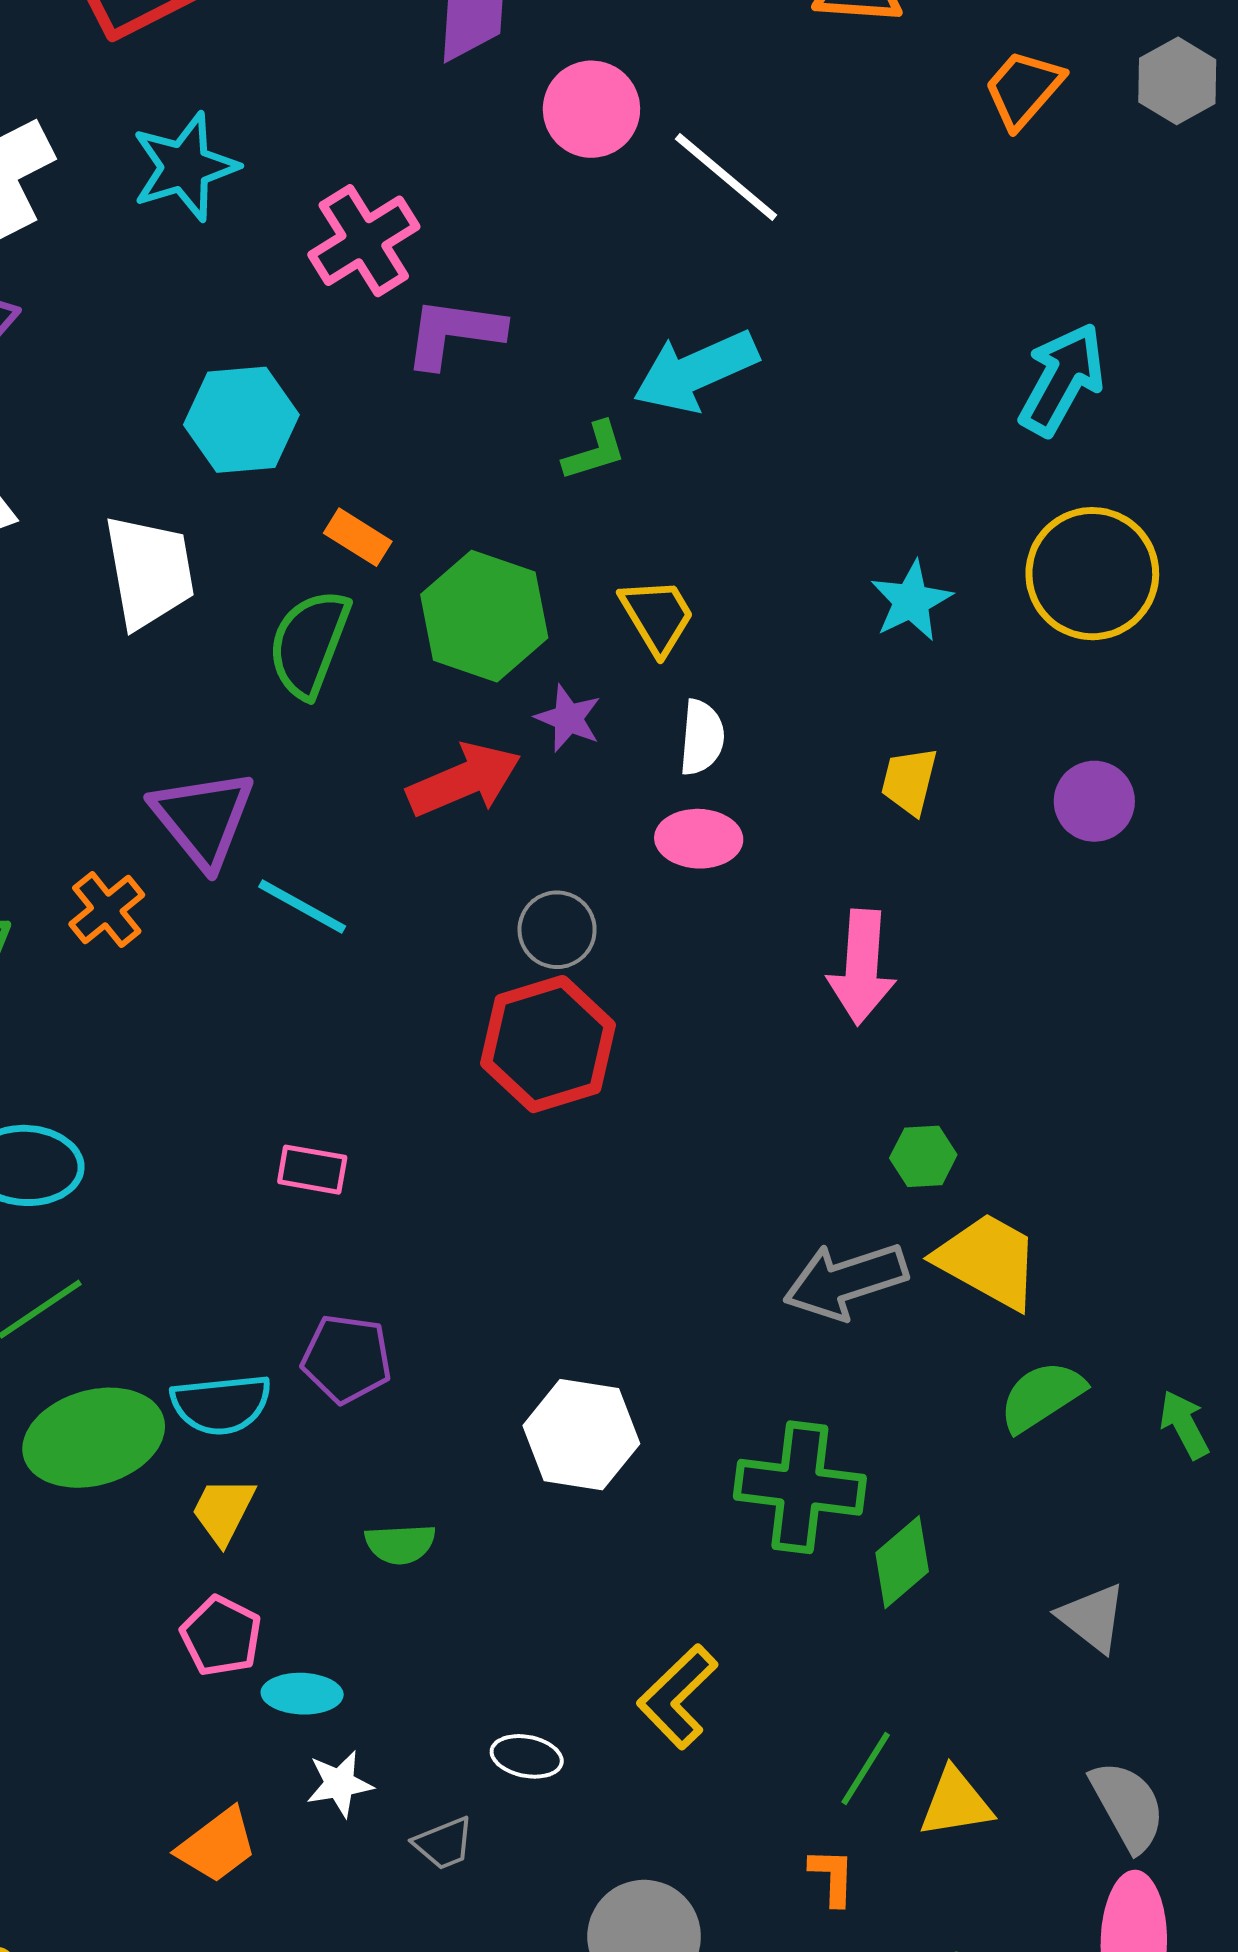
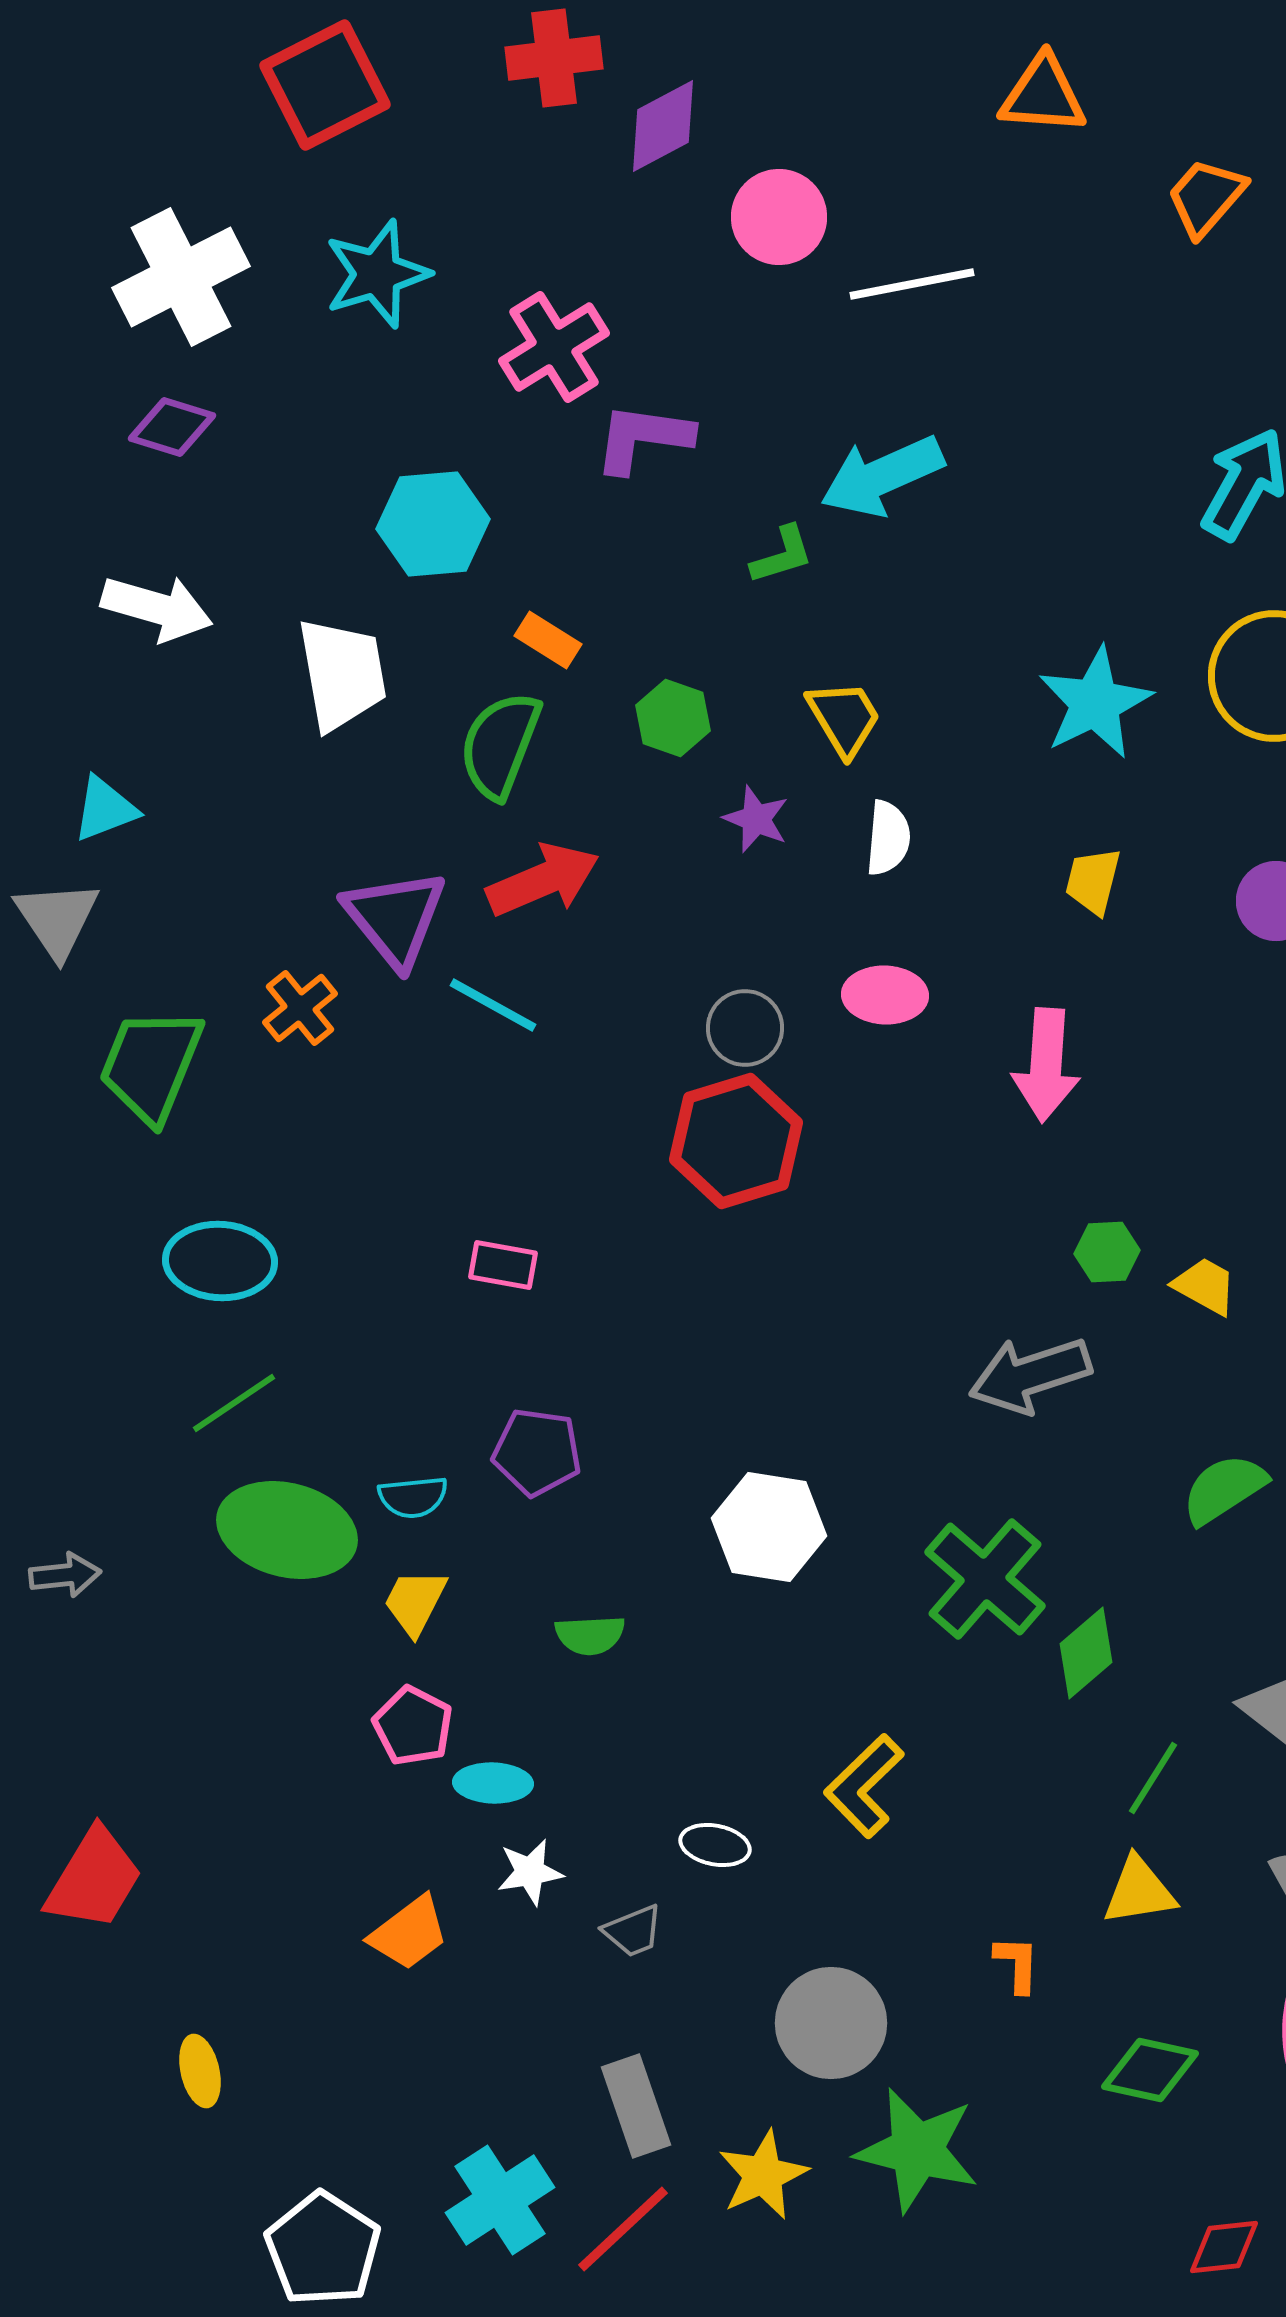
white line: (726, 177) -> (912, 284), turned -51
cyan star: (911, 601) -> (1095, 703), size x1.4
green hexagon: (484, 616) -> (673, 718), size x0.6
red arrow: (464, 780) -> (543, 880), moved
pink ellipse: (699, 839) -> (885, 995), moved
yellow trapezoid: (988, 1261) -> (1205, 1286), moved, size x0.6
cyan semicircle: (221, 1404) -> (413, 1497), size x0.7
green ellipse: (94, 1438) -> (287, 1530), turned 30
green cross: (800, 1487) -> (985, 1579), turned 34
green line: (866, 1769) -> (1153, 1778), moved

